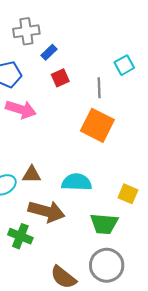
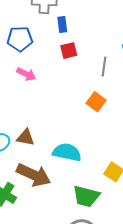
blue rectangle: (49, 52) -> (62, 24), turned -63
pink arrow: (21, 109) -> (26, 74), size x0.7
orange square: (97, 125) -> (96, 102), size x0.6

